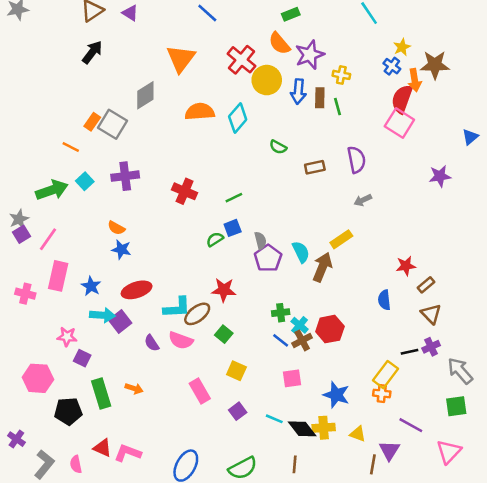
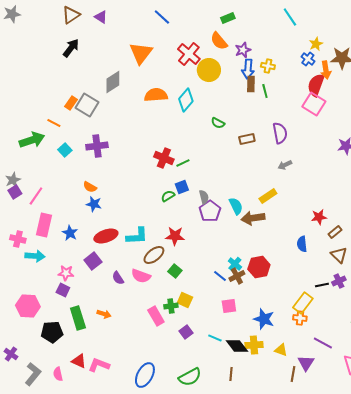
purple star: (310, 55) -> (243, 50), size x0.7
blue arrow: (298, 91) -> (248, 69), moved
green arrow: (52, 190) -> (32, 140), moved
red cross: (185, 191) -> (164, 158), moved
brown arrow: (322, 267) -> (253, 218), turned -120
cyan L-shape: (177, 308) -> (137, 236), moved
green cross: (281, 313) -> (171, 306), moved
cyan arrow: (102, 315) -> (35, 256), moved
pink star: (67, 337) -> (66, 273), moved

